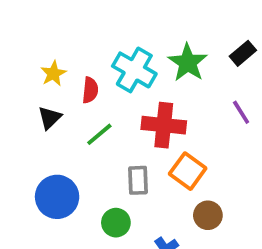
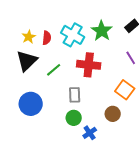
red semicircle: (90, 90) -> (47, 38), moved
black triangle: (50, 118) -> (27, 61), size x1.6
orange square: (188, 171) -> (125, 90), moved
green circle: (116, 223) -> (74, 118), moved

